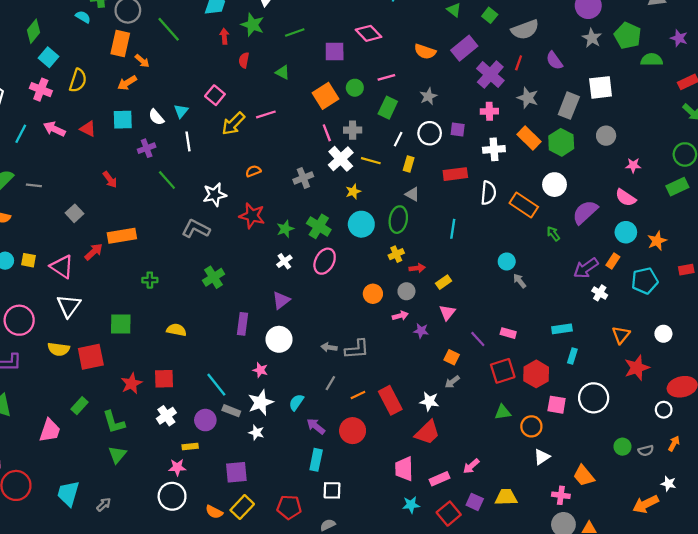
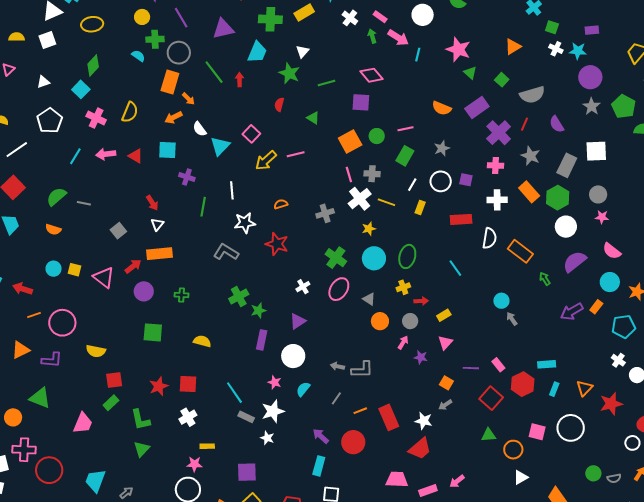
pink diamond: (369, 33) -> (372, 75), moved
red arrow: (224, 36) -> (239, 80), moved
cyan square: (48, 57) -> (81, 89), moved
cyan triangle: (181, 111) -> (220, 146), size x1.5
white semicircle: (156, 117) -> (200, 129), moved
pink arrow: (54, 129) -> (106, 154), turned -36
white line: (188, 141) -> (232, 190), moved
purple cross: (147, 148) -> (187, 177), turned 35
pink star: (633, 165) -> (602, 217), moved
green line: (167, 180) -> (203, 207), turned 48
white circle: (554, 185) -> (566, 227), moved
gray triangle: (412, 194) -> (369, 299), moved
green star: (285, 229) -> (258, 310), moved
cyan line: (453, 229) -> (455, 268), turned -48
white cross: (600, 293) -> (618, 360), moved
white triangle: (69, 306) -> (157, 224), moved, size x0.6
pink arrow: (400, 316) -> (403, 342), turned -48
pink rectangle: (508, 333) -> (498, 365), turned 32
orange triangle: (621, 335) -> (584, 388), moved
purple line: (478, 339) -> (471, 368), turned -49
red square: (91, 357) -> (114, 380), moved, size x0.7
red square: (503, 371) -> (491, 398), turned -35
red hexagon: (536, 374) -> (523, 384), moved
cyan semicircle: (296, 402) -> (303, 389), moved
purple circle: (205, 420) -> (144, 291), moved
pink trapezoid: (404, 469) -> (397, 480), turned 90

